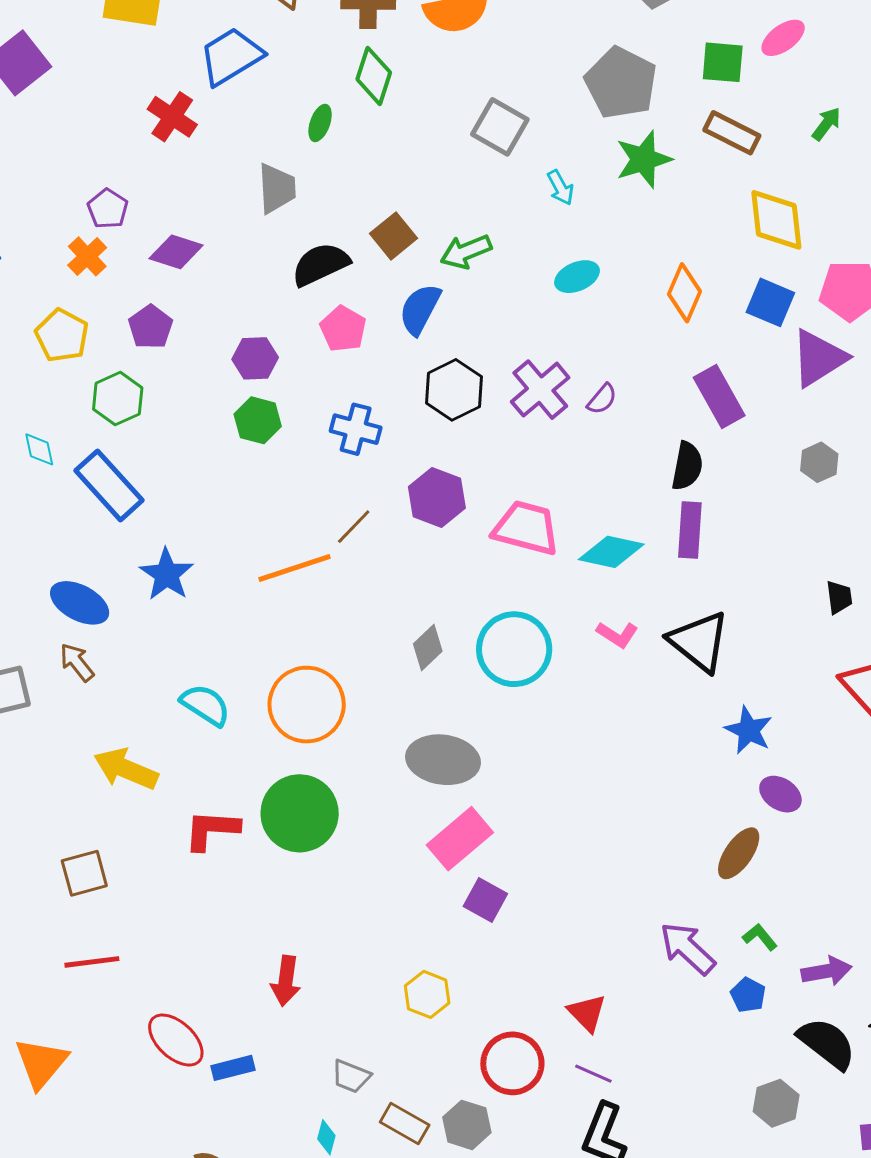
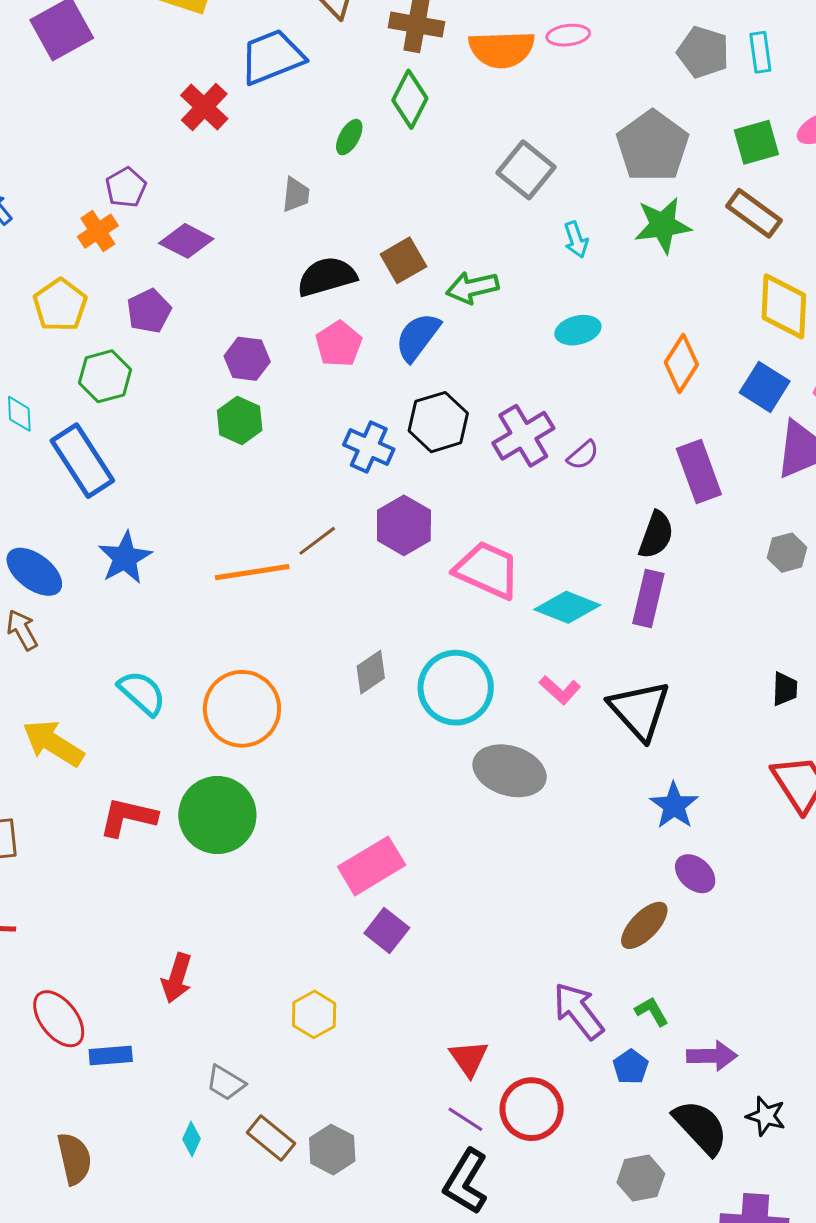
green square: (723, 62) -> (756, 142), turned -30
gray trapezoid: (277, 188) -> (296, 195), size x0.7
blue cross: (356, 429) -> (369, 447), moved
gray ellipse: (443, 760) -> (510, 771), moved
red circle: (512, 1063) -> (532, 1109), moved

